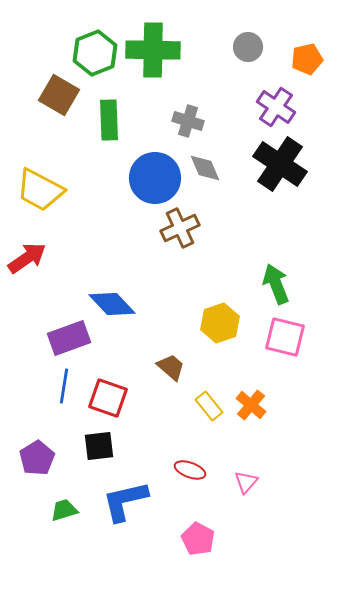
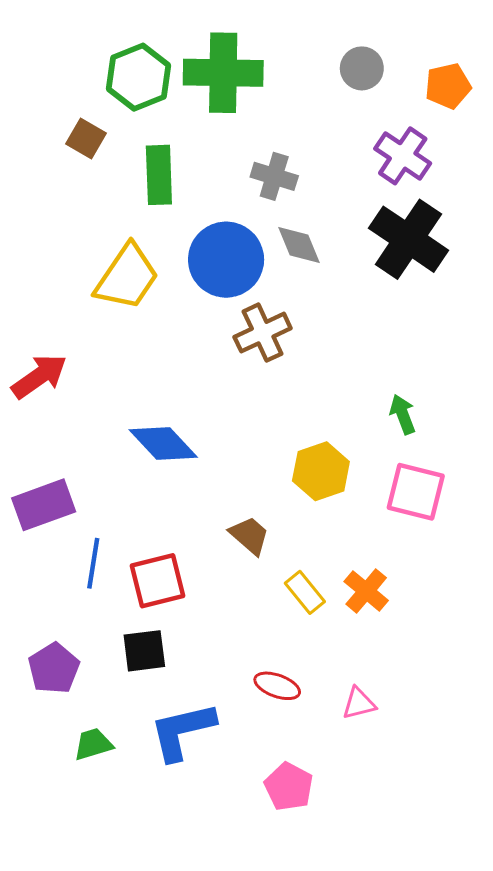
brown square: (59, 95) -> (86, 138), size x0.7
yellow trapezoid: (40, 190) -> (127, 277), moved, turned -84
green arrow: (276, 284) -> (403, 414), size x0.7
purple rectangle: (69, 338) -> (44, 505), moved
red square: (108, 398) -> (157, 581), turned -33
pink triangle: (246, 482) -> (359, 703), turned 35

